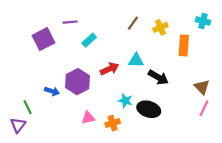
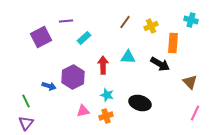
red arrow: (109, 69) -> (103, 65), turned -66
black arrow: (158, 77) -> (160, 64), moved
cyan star: (125, 101) -> (107, 95), moved
pink line: (204, 108) -> (195, 113), moved
purple triangle: (18, 125) -> (26, 123), moved

